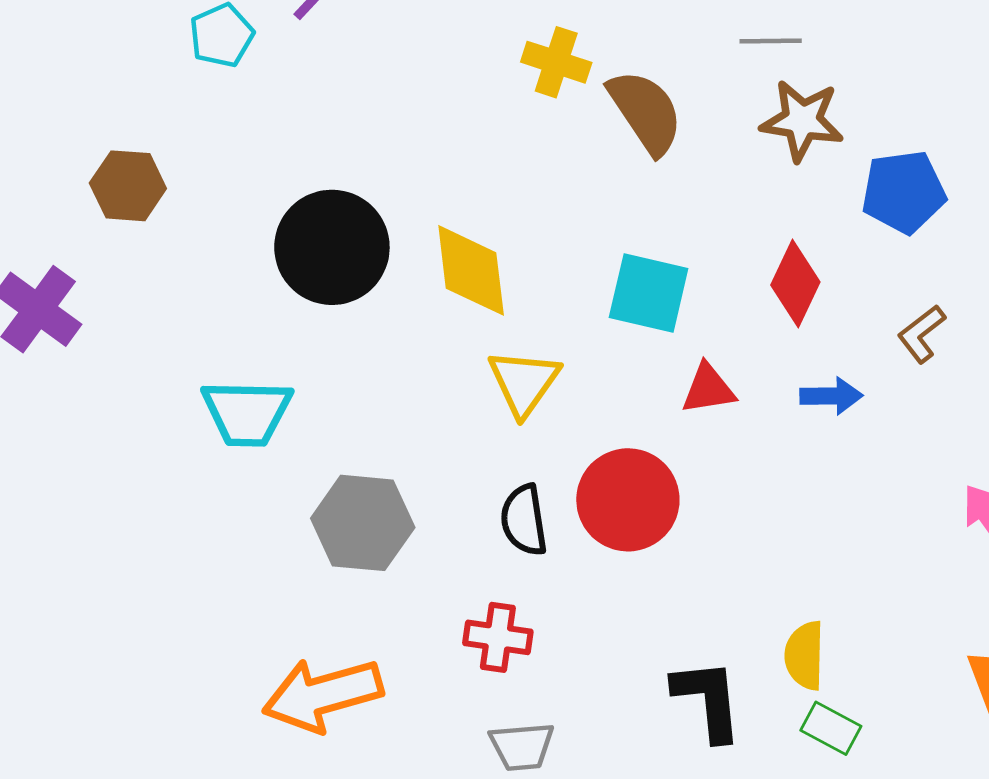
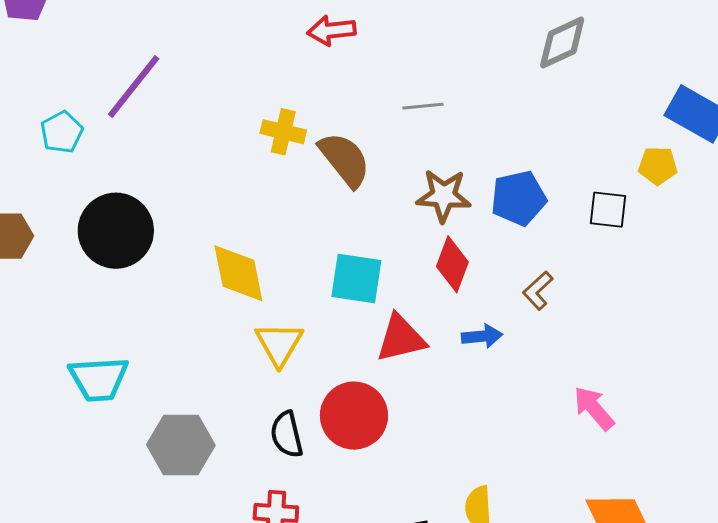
brown star: (802, 121) -> (444, 196), moved
black circle: (332, 247) -> (116, 231), moved
red triangle: (708, 389) -> (401, 338), size x1.4

